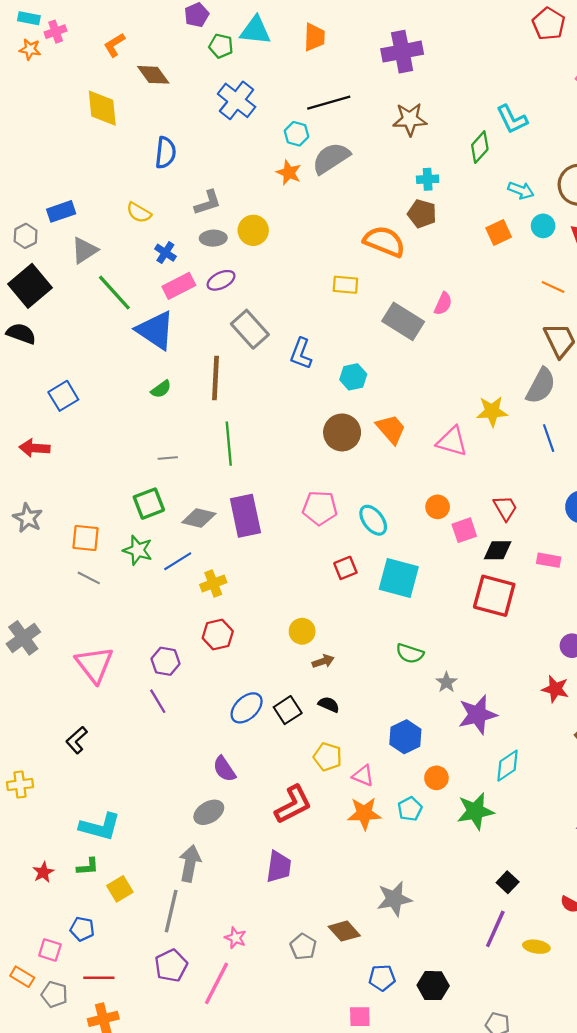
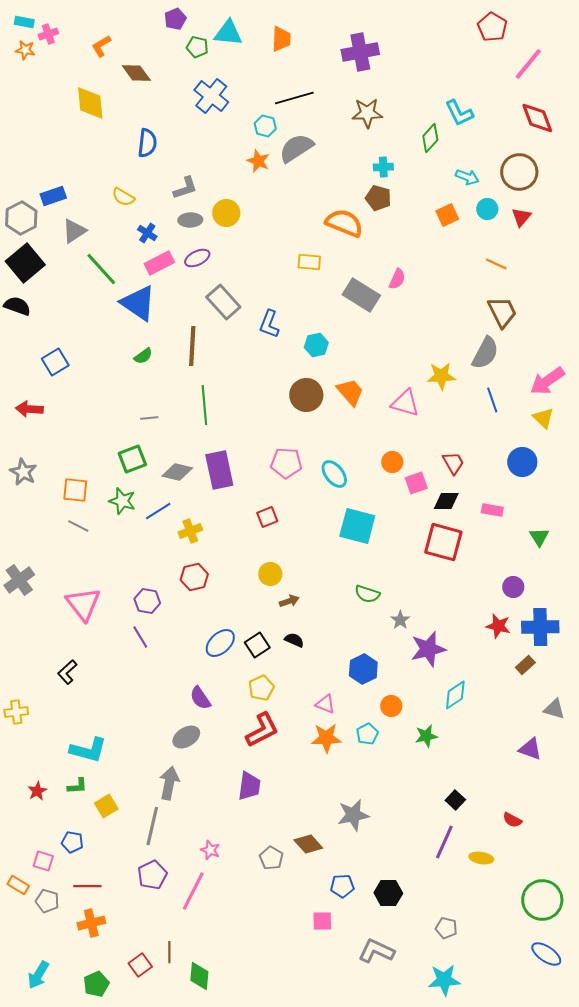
gray hexagon: (26, 236) -> (21, 218), size x1.5
red square: (345, 568) -> (267, 517), moved
yellow pentagon: (328, 757) -> (261, 688), moved, turned 30
green star: (475, 811) -> (426, 736), size x0.7

